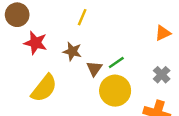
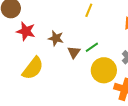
yellow line: (82, 17) -> (89, 10), moved
yellow circle: (115, 91) -> (104, 70), moved

